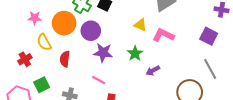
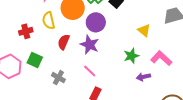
pink L-shape: (163, 35) -> (161, 58), moved
purple star: (103, 53) -> (89, 45), moved
green square: (42, 85) -> (35, 60), turned 35

